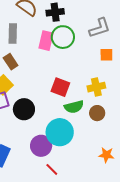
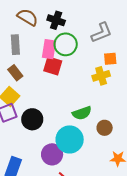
black cross: (55, 12) -> (56, 20), turned 30
red square: (60, 87) -> (53, 66), moved
yellow cross: (96, 87) -> (101, 76), moved
brown circle: (97, 113) -> (105, 128), moved

